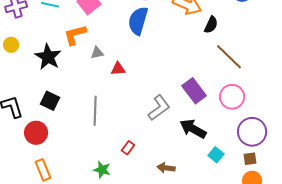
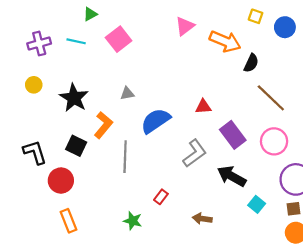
blue semicircle: (138, 21) -> (156, 121), moved, turned 40
orange L-shape: (75, 35) -> (103, 125), moved, turned 145
red triangle: (118, 69) -> (203, 107), moved

